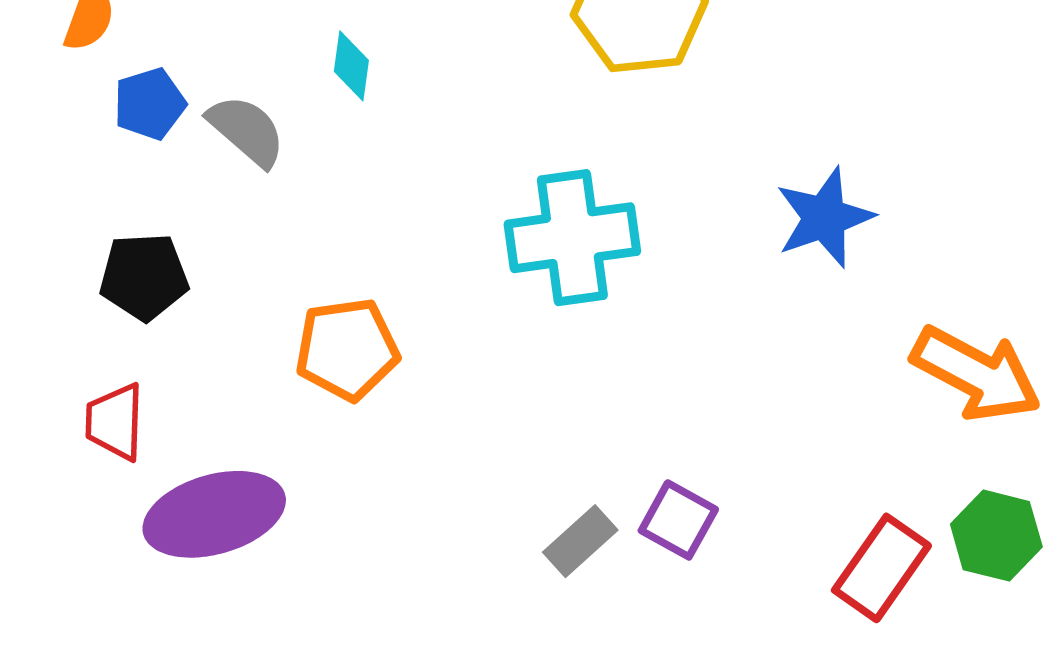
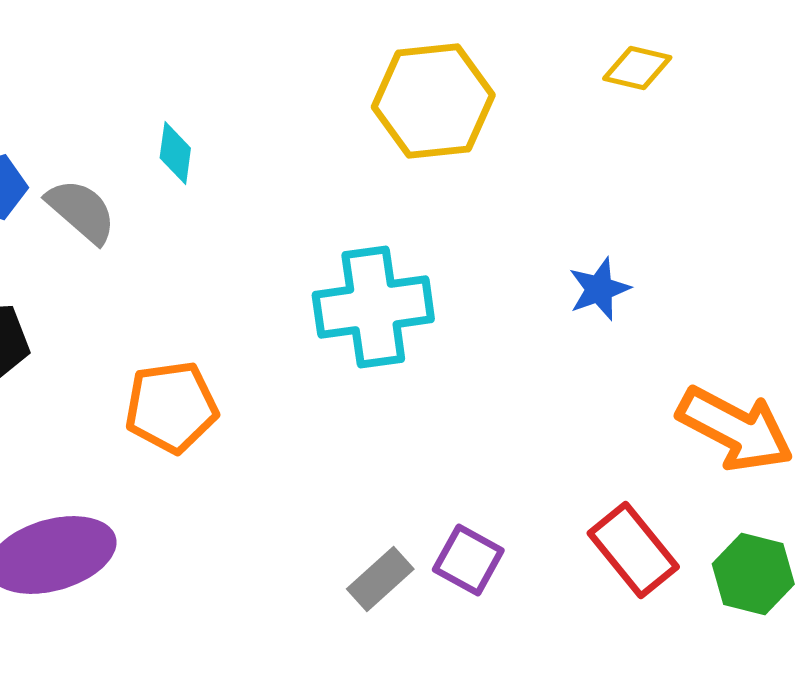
blue star: (825, 218) -> (599, 289), size x0.7
red rectangle: (881, 568) -> (633, 550), moved, turned -74

